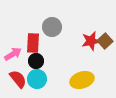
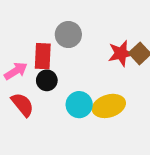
cyan circle: (37, 79) -> (79, 105), moved

